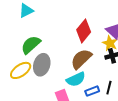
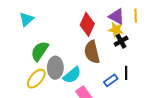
brown semicircle: (81, 59) -> (92, 52), turned -45
cyan semicircle: (76, 79) -> (72, 75), moved

